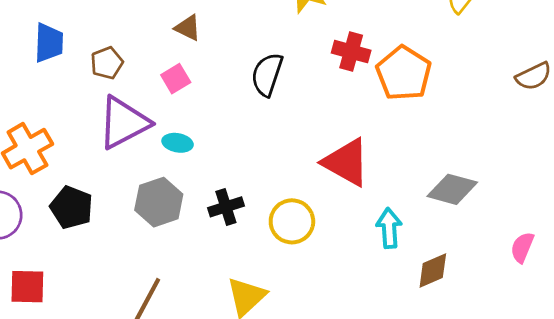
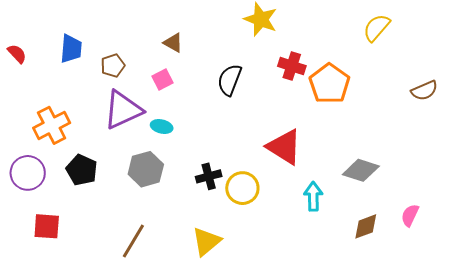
black cross: (226, 207) -> (209, 176), moved
brown diamond: (433, 270) -> (366, 226), moved

